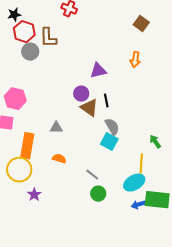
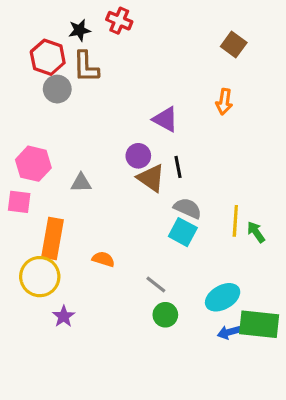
black star: (14, 15) -> (79, 30), moved
purple triangle: (98, 71) -> (165, 119), turned 42
gray semicircle: (112, 127) -> (188, 208), turned -36
gray triangle: (56, 128) -> (81, 183), moved
yellow line: (141, 164) -> (235, 221), moved

